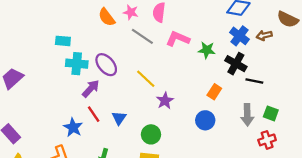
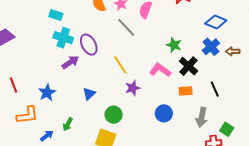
pink L-shape: (178, 39) -> (160, 70), moved
green star: (207, 50) -> (174, 45), moved
black cross: (236, 64) -> (188, 66), moved
black line: (254, 81) -> (215, 89), turned 42
orange rectangle: (214, 92) -> (186, 91), moved, turned 40
green square: (271, 113) -> (227, 129), moved
red line: (94, 114) -> (14, 85), moved

